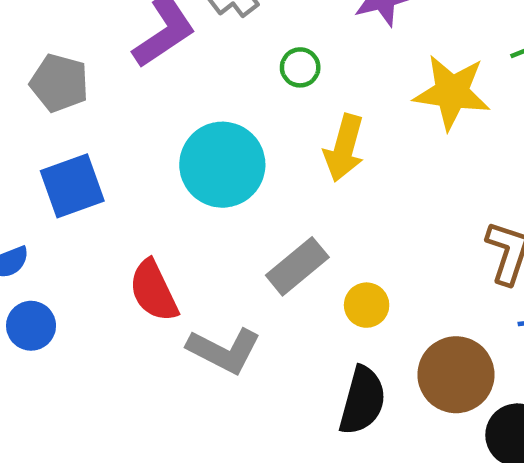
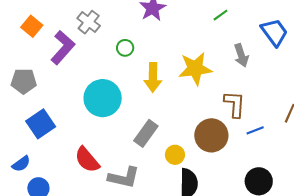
yellow star: (452, 92) -> (195, 69), moved
yellow circle: (367, 305) -> (175, 155), moved
brown circle: (456, 375) -> (211, 135), moved

